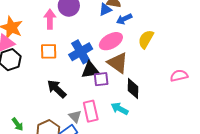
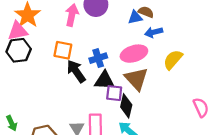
blue cross: (81, 52) -> (98, 58), size x0.7
pink semicircle: (179, 76) -> (201, 107), turned 66
black arrow: (57, 89) -> (76, 71), moved
black diamond: (133, 89) -> (126, 106), moved

